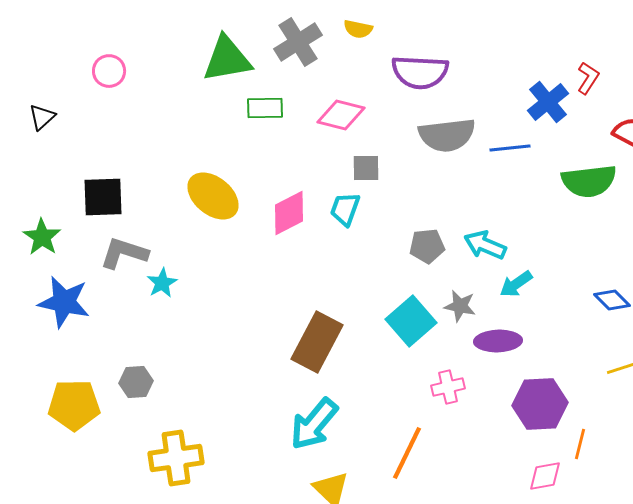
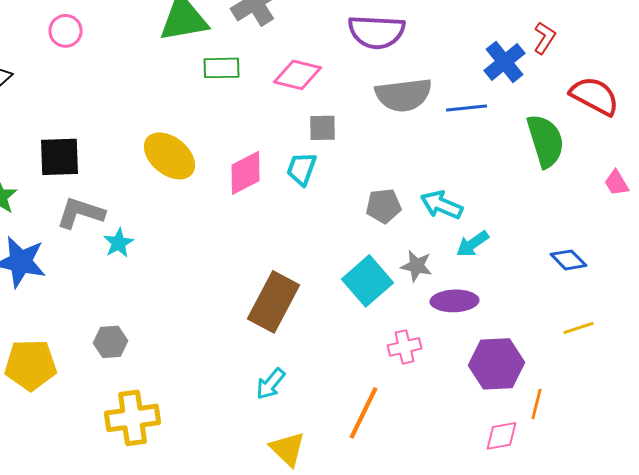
green semicircle: (589, 181) -> (546, 141), turned -100
gray hexagon: (136, 382) -> (110, 342), moved
cyan arrow: (314, 424) -> (270, 384), size x0.6

